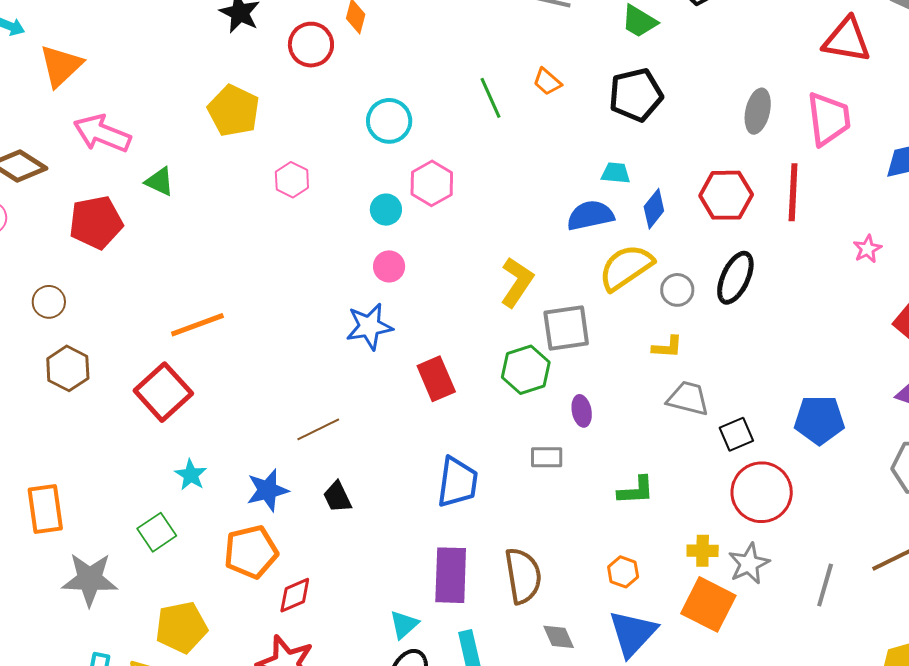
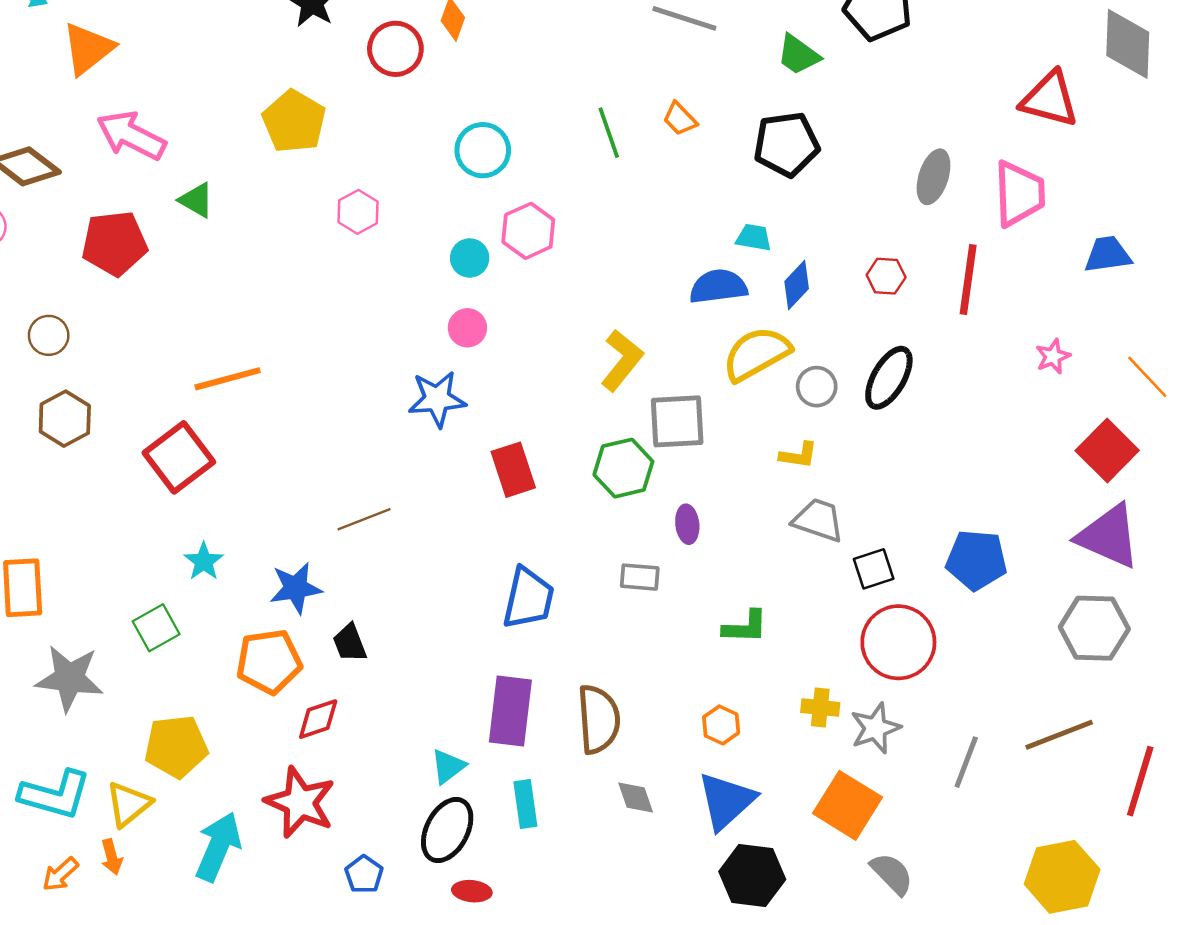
red hexagon: (726, 195) -> (886, 276), size x0.6
black trapezoid: (337, 497) -> (350, 643), moved
orange square: (708, 604) -> (848, 805), moved

